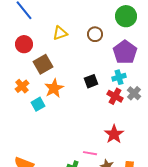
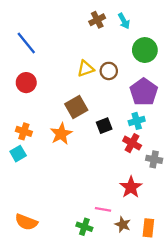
yellow triangle: (60, 33) -> (86, 69), moved
brown square: (43, 64) -> (76, 107), moved
orange cross: (22, 86) -> (24, 131), turned -32
gray cross: (134, 93) -> (154, 159), moved, turned -32
cyan square: (38, 104) -> (18, 154), moved

